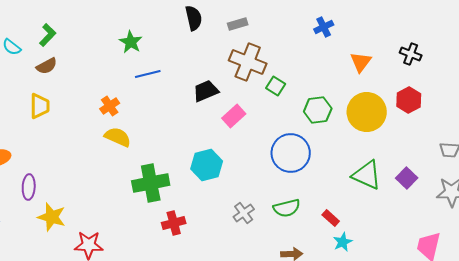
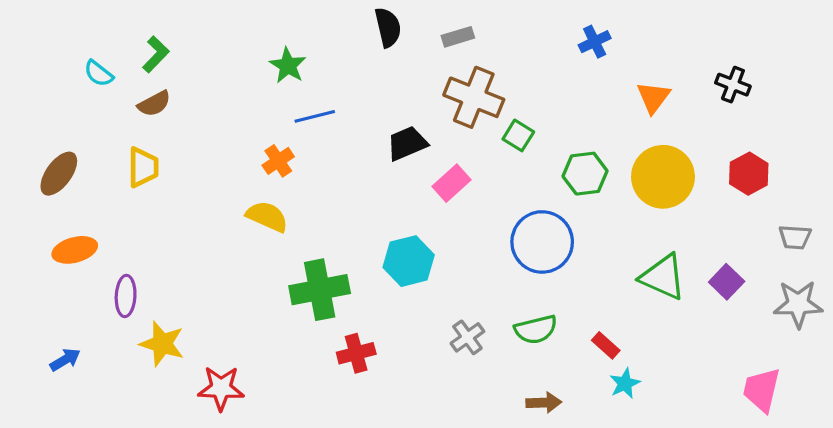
red hexagon: (409, 100) -> (749, 174), moved
orange cross: (110, 106) -> (278, 161), moved

